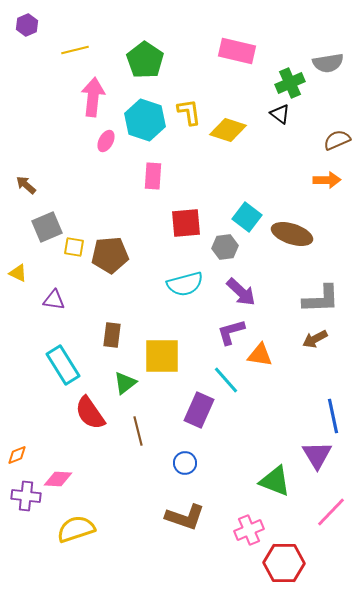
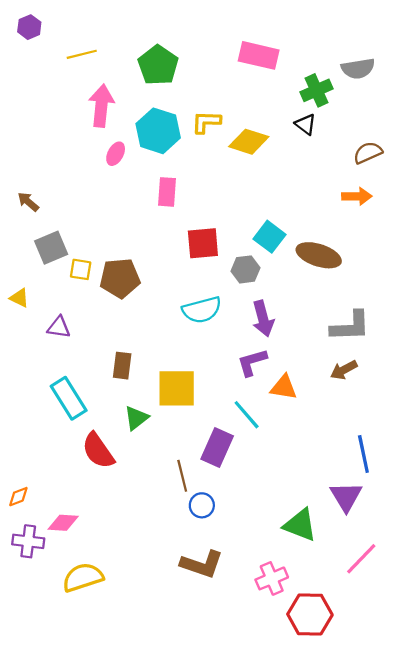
yellow L-shape: (189, 112) -> (206, 122), turned -80
purple arrow: (241, 292) -> (263, 319), turned 32
brown line: (138, 431) -> (182, 476), moved

